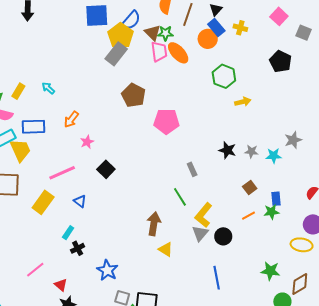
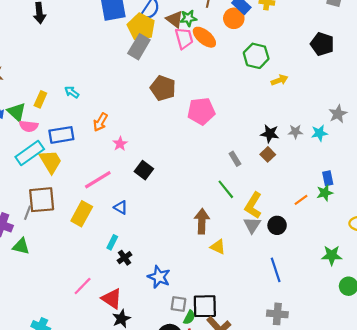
black pentagon: (280, 61) -> (322, 44), moved
brown square: (250, 188) -> (268, 154), moved
red triangle: (61, 285) -> (112, 299), size x1.5

